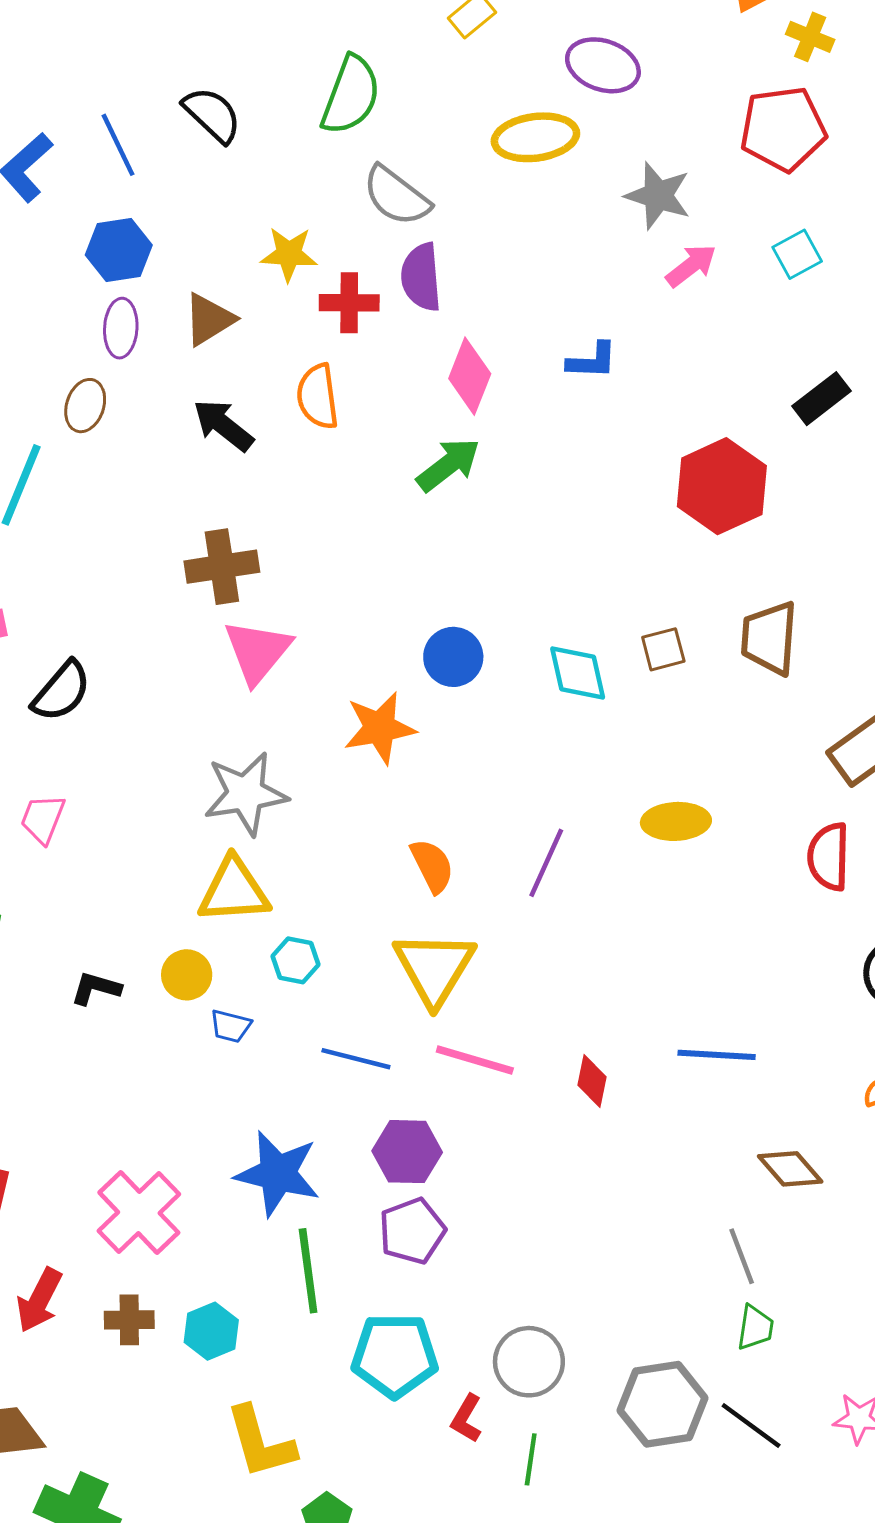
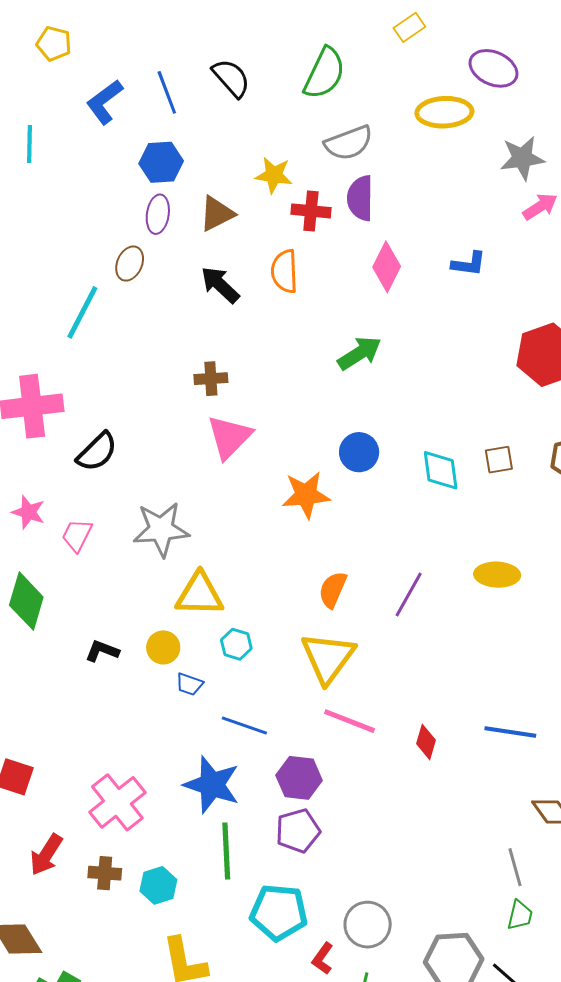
gray semicircle: (396, 196) -> (349, 143), turned -63
gray star: (658, 196) -> (522, 158), turned -30
green arrow: (448, 465) -> (359, 353), moved
brown cross: (222, 567) -> (211, 379), size x0.7
gray star: (246, 794) -> (161, 529), moved
orange semicircle: (432, 866) -> (333, 590), turned -135
blue line: (356, 1059) -> (244, 725), moved

